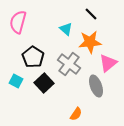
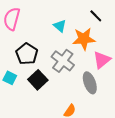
black line: (91, 14) -> (96, 16), moved

